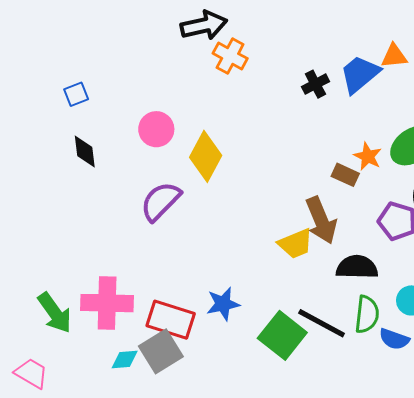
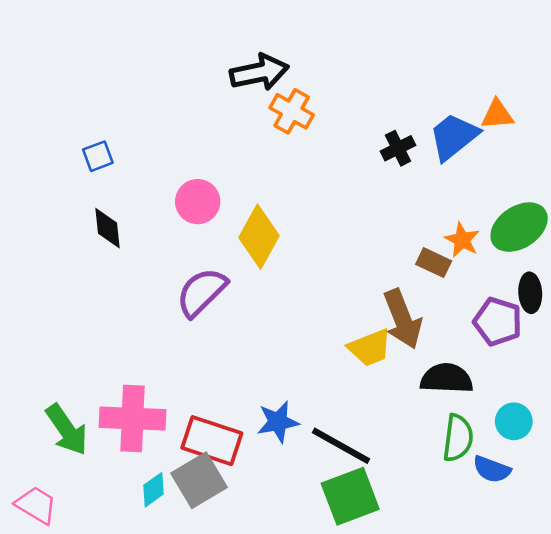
black line: (322, 323) -> (341, 446), moved
green square: (282, 335) -> (350, 496), moved, turned 30
cyan diamond: (125, 359) -> (153, 490), turned -32

